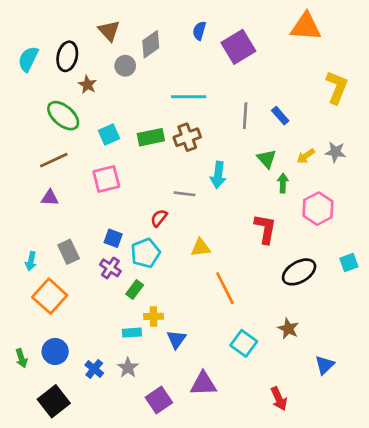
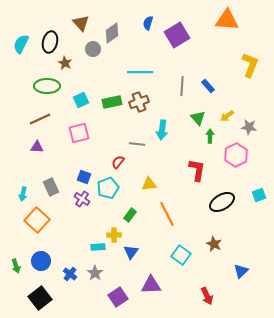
green ellipse: (63, 116) -> (47, 86), turned -40
gray star: (335, 152) -> (249, 127), moved
green rectangle: (135, 289) -> (130, 215), moved

